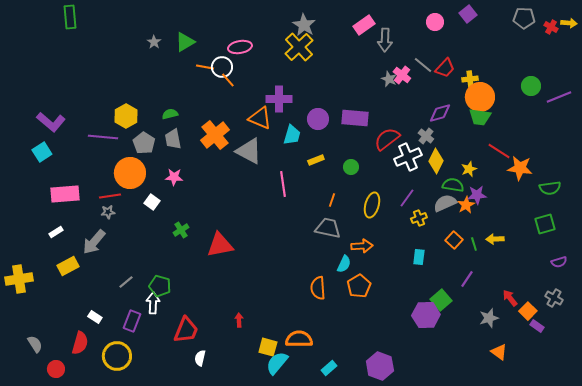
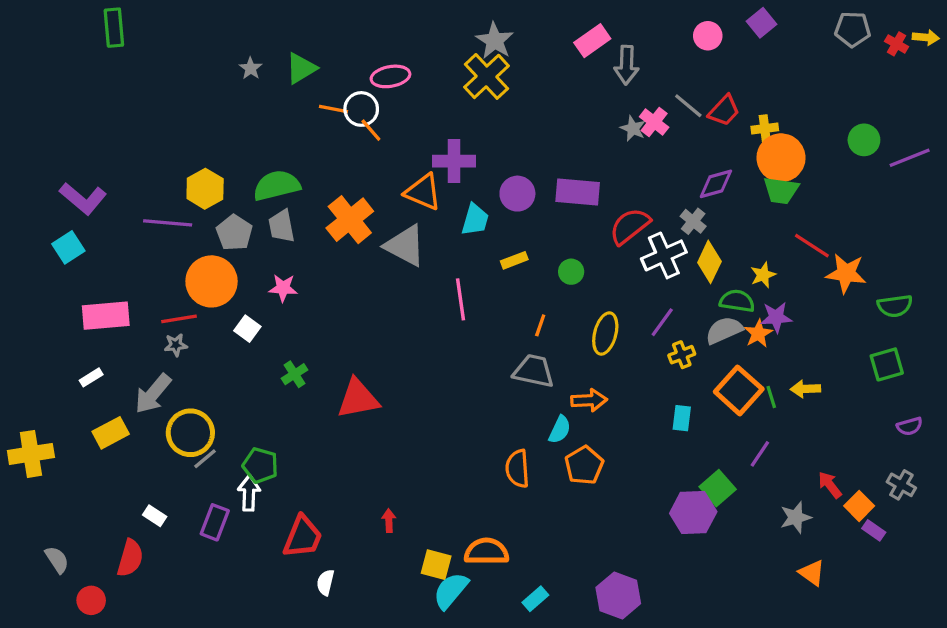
green semicircle: (170, 114) -> (277, 185), size x1.8
orange square: (454, 240) -> (739, 390), size x1.6
yellow circle: (117, 356) -> (190, 433), moved

